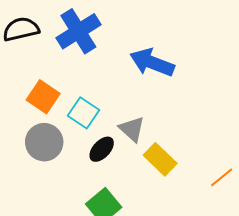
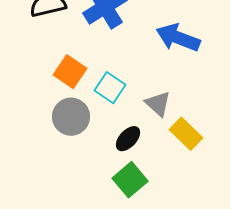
black ellipse: (102, 149) -> (128, 139), moved

